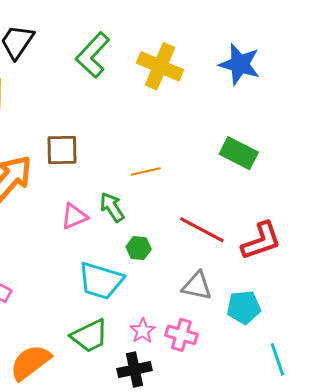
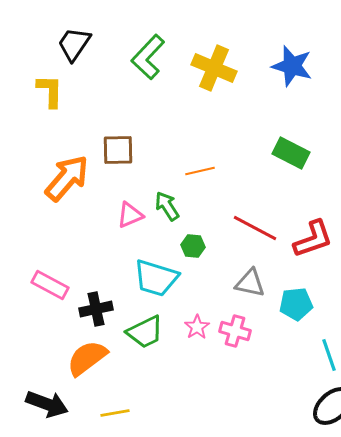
black cross: (134, 370) -> (96, 309), moved

